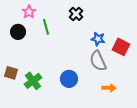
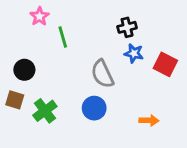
black cross: (76, 14) -> (127, 27), moved, turned 32
black circle: (18, 32) -> (24, 70), moved
gray semicircle: (98, 61) -> (102, 74), moved

